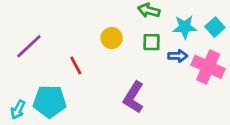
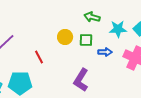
green square: (152, 42) -> (86, 40), moved
blue arrow: (178, 56) -> (105, 52), moved

